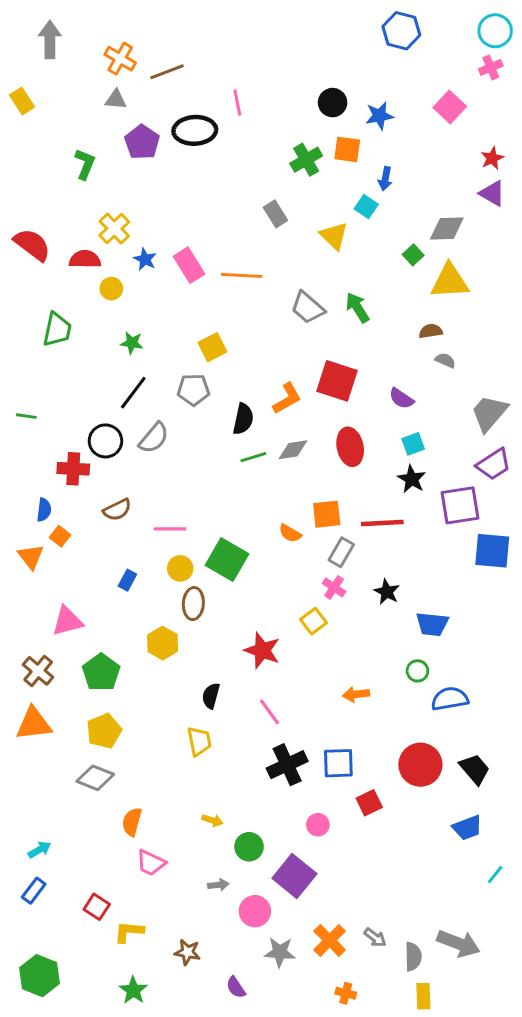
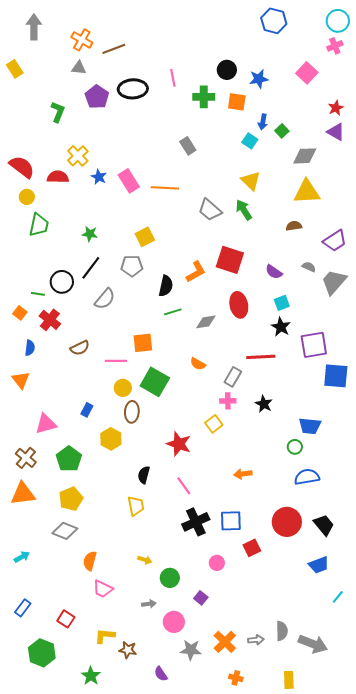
pink line: (237, 103) -> (173, 78), moved
green cross: (306, 160) -> (204, 97), moved, turned 30
yellow triangle: (334, 236) -> (251, 181), moved
green square: (413, 255) -> (282, 131), moved
yellow circle: (111, 289) -> (27, 197), moved
gray semicircle: (445, 360) -> (309, 267), moved
green line: (26, 416) -> (38, 294), moved
black circle: (105, 441) -> (62, 282), moved
gray diamond: (293, 450) -> (206, 322), moved
purple trapezoid: (494, 464) -> (335, 241), moved
red cross: (73, 469) -> (50, 320), turned 35
orange square: (327, 514) -> (143, 343), moved
orange square: (60, 536) -> (20, 313), moved
blue rectangle: (127, 580) -> (87, 410), moved
pink cross: (334, 587) -> (228, 401), turned -35
blue trapezoid: (432, 624) -> (310, 426), moved
green circle: (417, 671) -> (295, 447), moved
cyan arrow: (40, 850) -> (22, 557), moved
purple square: (294, 876) -> (201, 598), size x0.5
yellow L-shape: (129, 932) -> (105, 636), moved
gray arrow: (375, 938) -> (256, 640), turned -42
gray semicircle: (413, 957) -> (282, 631), moved
green hexagon: (40, 976) -> (42, 653), moved

